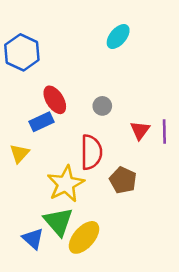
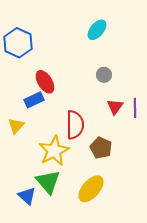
gray circle: (102, 106) -> (104, 75), moved
yellow ellipse: (84, 237) -> (91, 189), moved

